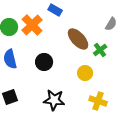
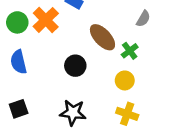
black circle: (44, 62) -> (75, 66), moved
yellow circle: (85, 73) -> (125, 80), moved

